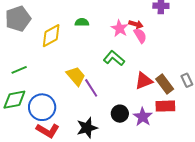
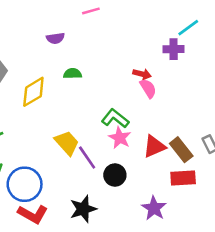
pink star: (120, 28) -> (120, 138), moved
black circle: (120, 114) -> (115, 175), moved
purple star: (143, 117) -> (154, 208), moved

